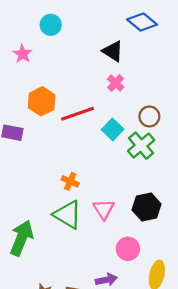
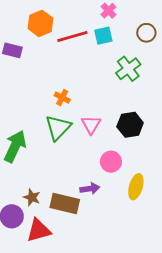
brown circle: (149, 116) -> (146, 33), moved
cyan square: (113, 129) -> (103, 36), moved, turned 30
green triangle: (68, 215) -> (58, 127), turned 40

